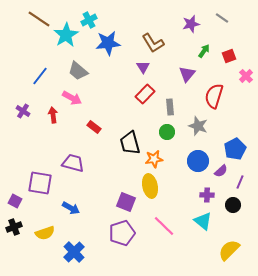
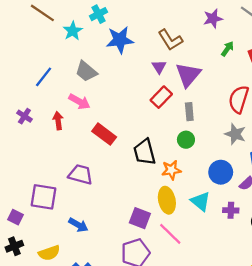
cyan star: (66, 35) -> (73, 31), size x0.7
purple triangle: (187, 74) -> (188, 75), moved, size x1.4
gray star: (198, 126) -> (235, 134), moved
red rectangle: (94, 127) -> (104, 134), size x1.5
cyan triangle: (203, 221) -> (201, 201), moved
pink line: (164, 226) -> (170, 234), moved

